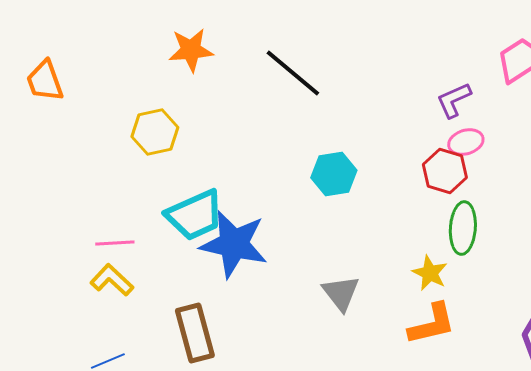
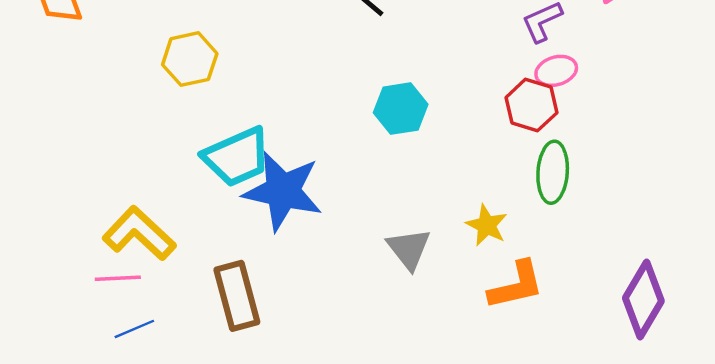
pink line: (115, 243) -> (118, 278), moved
yellow star: (430, 273) -> (487, 225), moved
yellow L-shape: (112, 280) -> (139, 233), size x1.4

